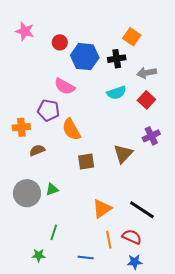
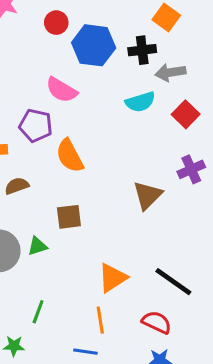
gray arrow: (147, 73) -> (170, 73), moved
brown square: (86, 162) -> (69, 217), moved
orange line: (109, 240) -> (100, 320), moved

